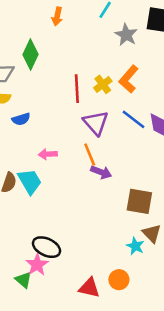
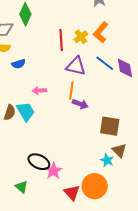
purple triangle: (96, 123) -> (76, 66), turned -35
orange line: (90, 154) -> (71, 90), turned 30
pink star: (37, 265) -> (54, 171), moved
orange circle: (119, 280) -> (95, 186), size x1.6
red triangle: (89, 288) -> (72, 193), turned 36

